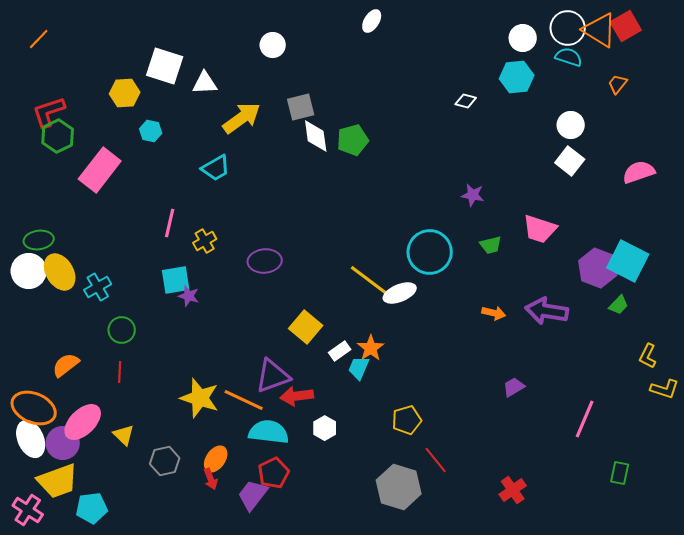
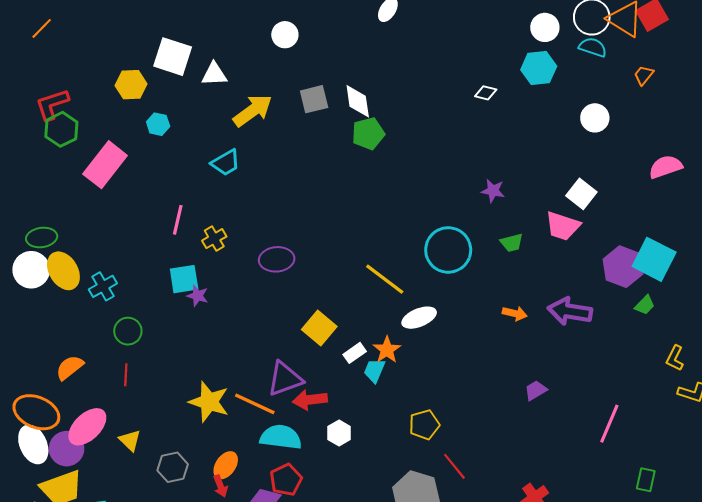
white diamond: (316, 136) -> (358, 101), moved
white square: (570, 161) -> (581, 194), moved
white ellipse: (400, 293) -> (419, 318), moved

